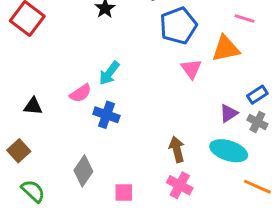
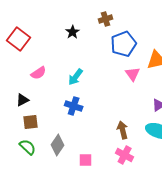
pink semicircle: (81, 93) -> (39, 73), moved
black triangle: (33, 106) -> (23, 100), turned -32
brown square: (19, 151) -> (31, 122), moved, turned 35
green semicircle: (33, 191) -> (28, 147), moved

